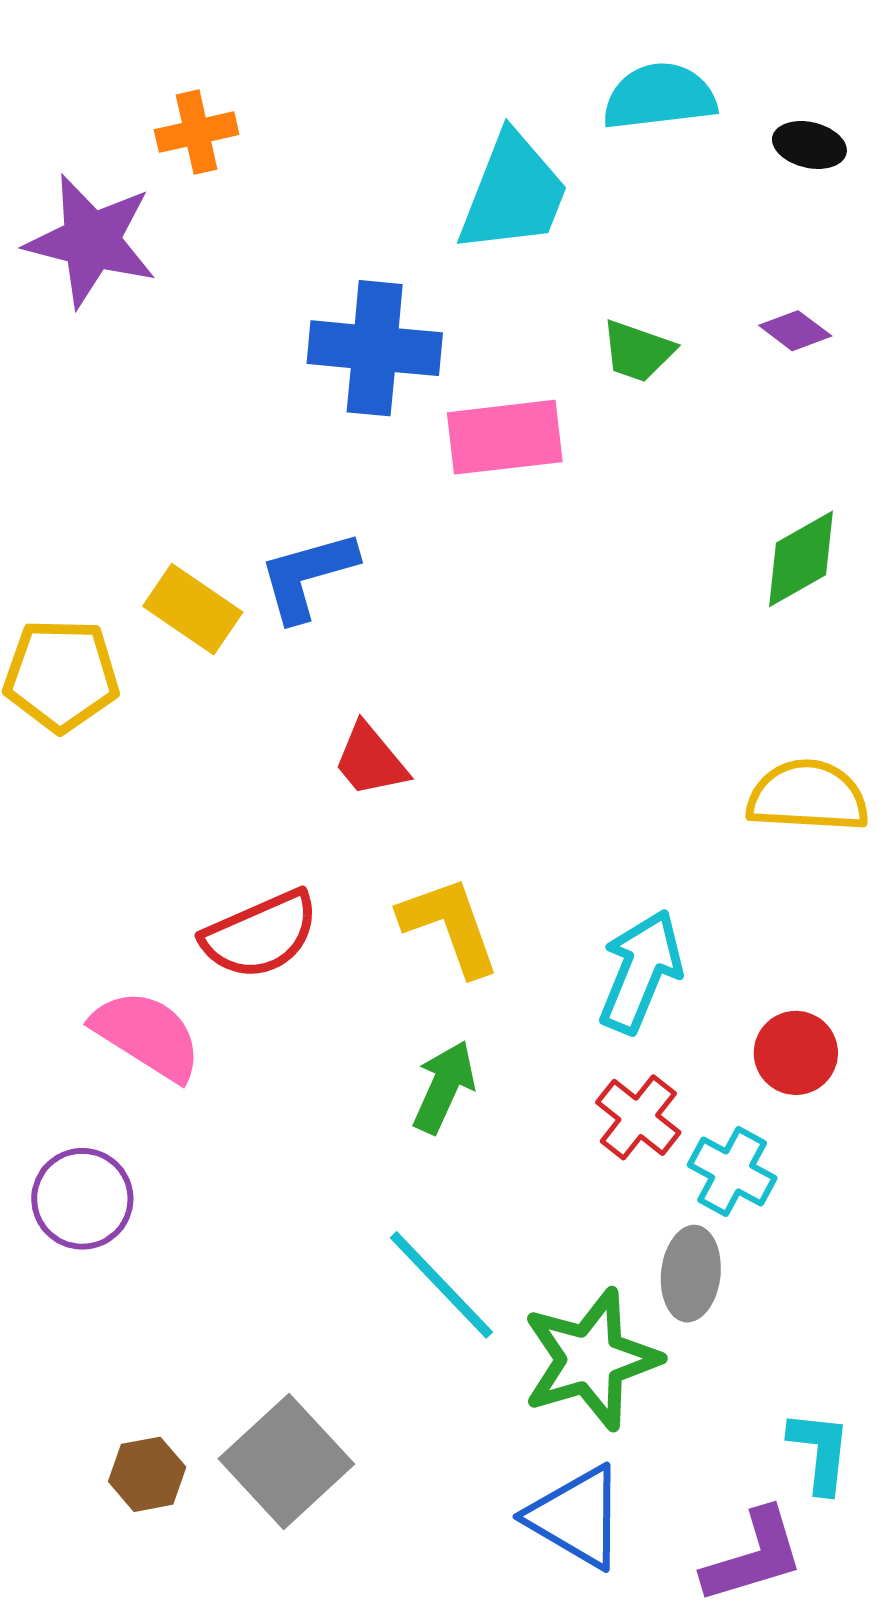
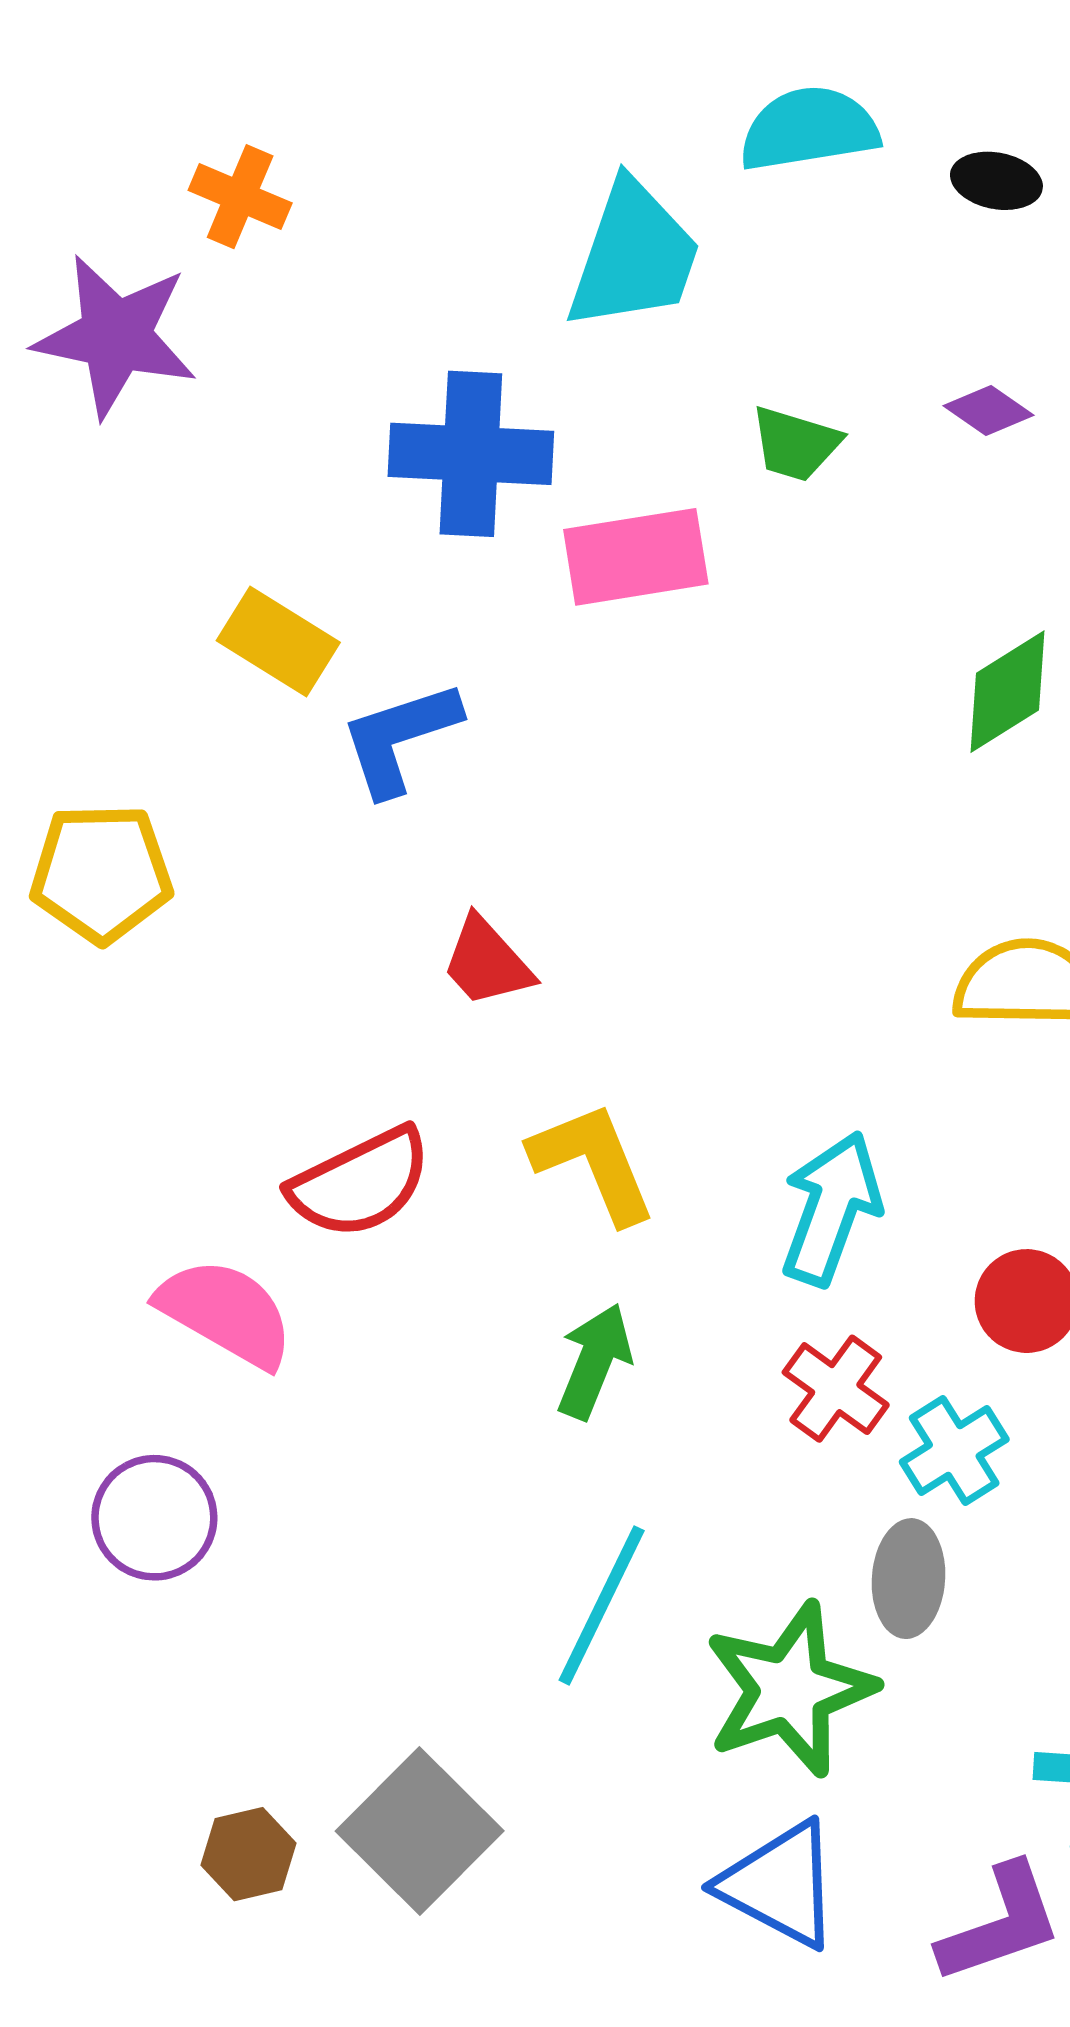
orange cross: (197, 132) -> (240, 197), turned 38
yellow rectangle: (193, 609) -> (278, 641), moved
cyan cross: (732, 1171) -> (954, 1451), turned 32
cyan line: (441, 1285) -> (602, 1605), turned 72

